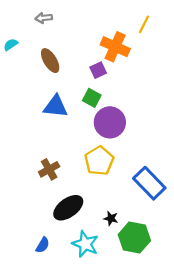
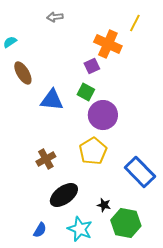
gray arrow: (44, 18) -> (55, 17), moved
brown ellipse: (50, 61) -> (23, 73), moved

